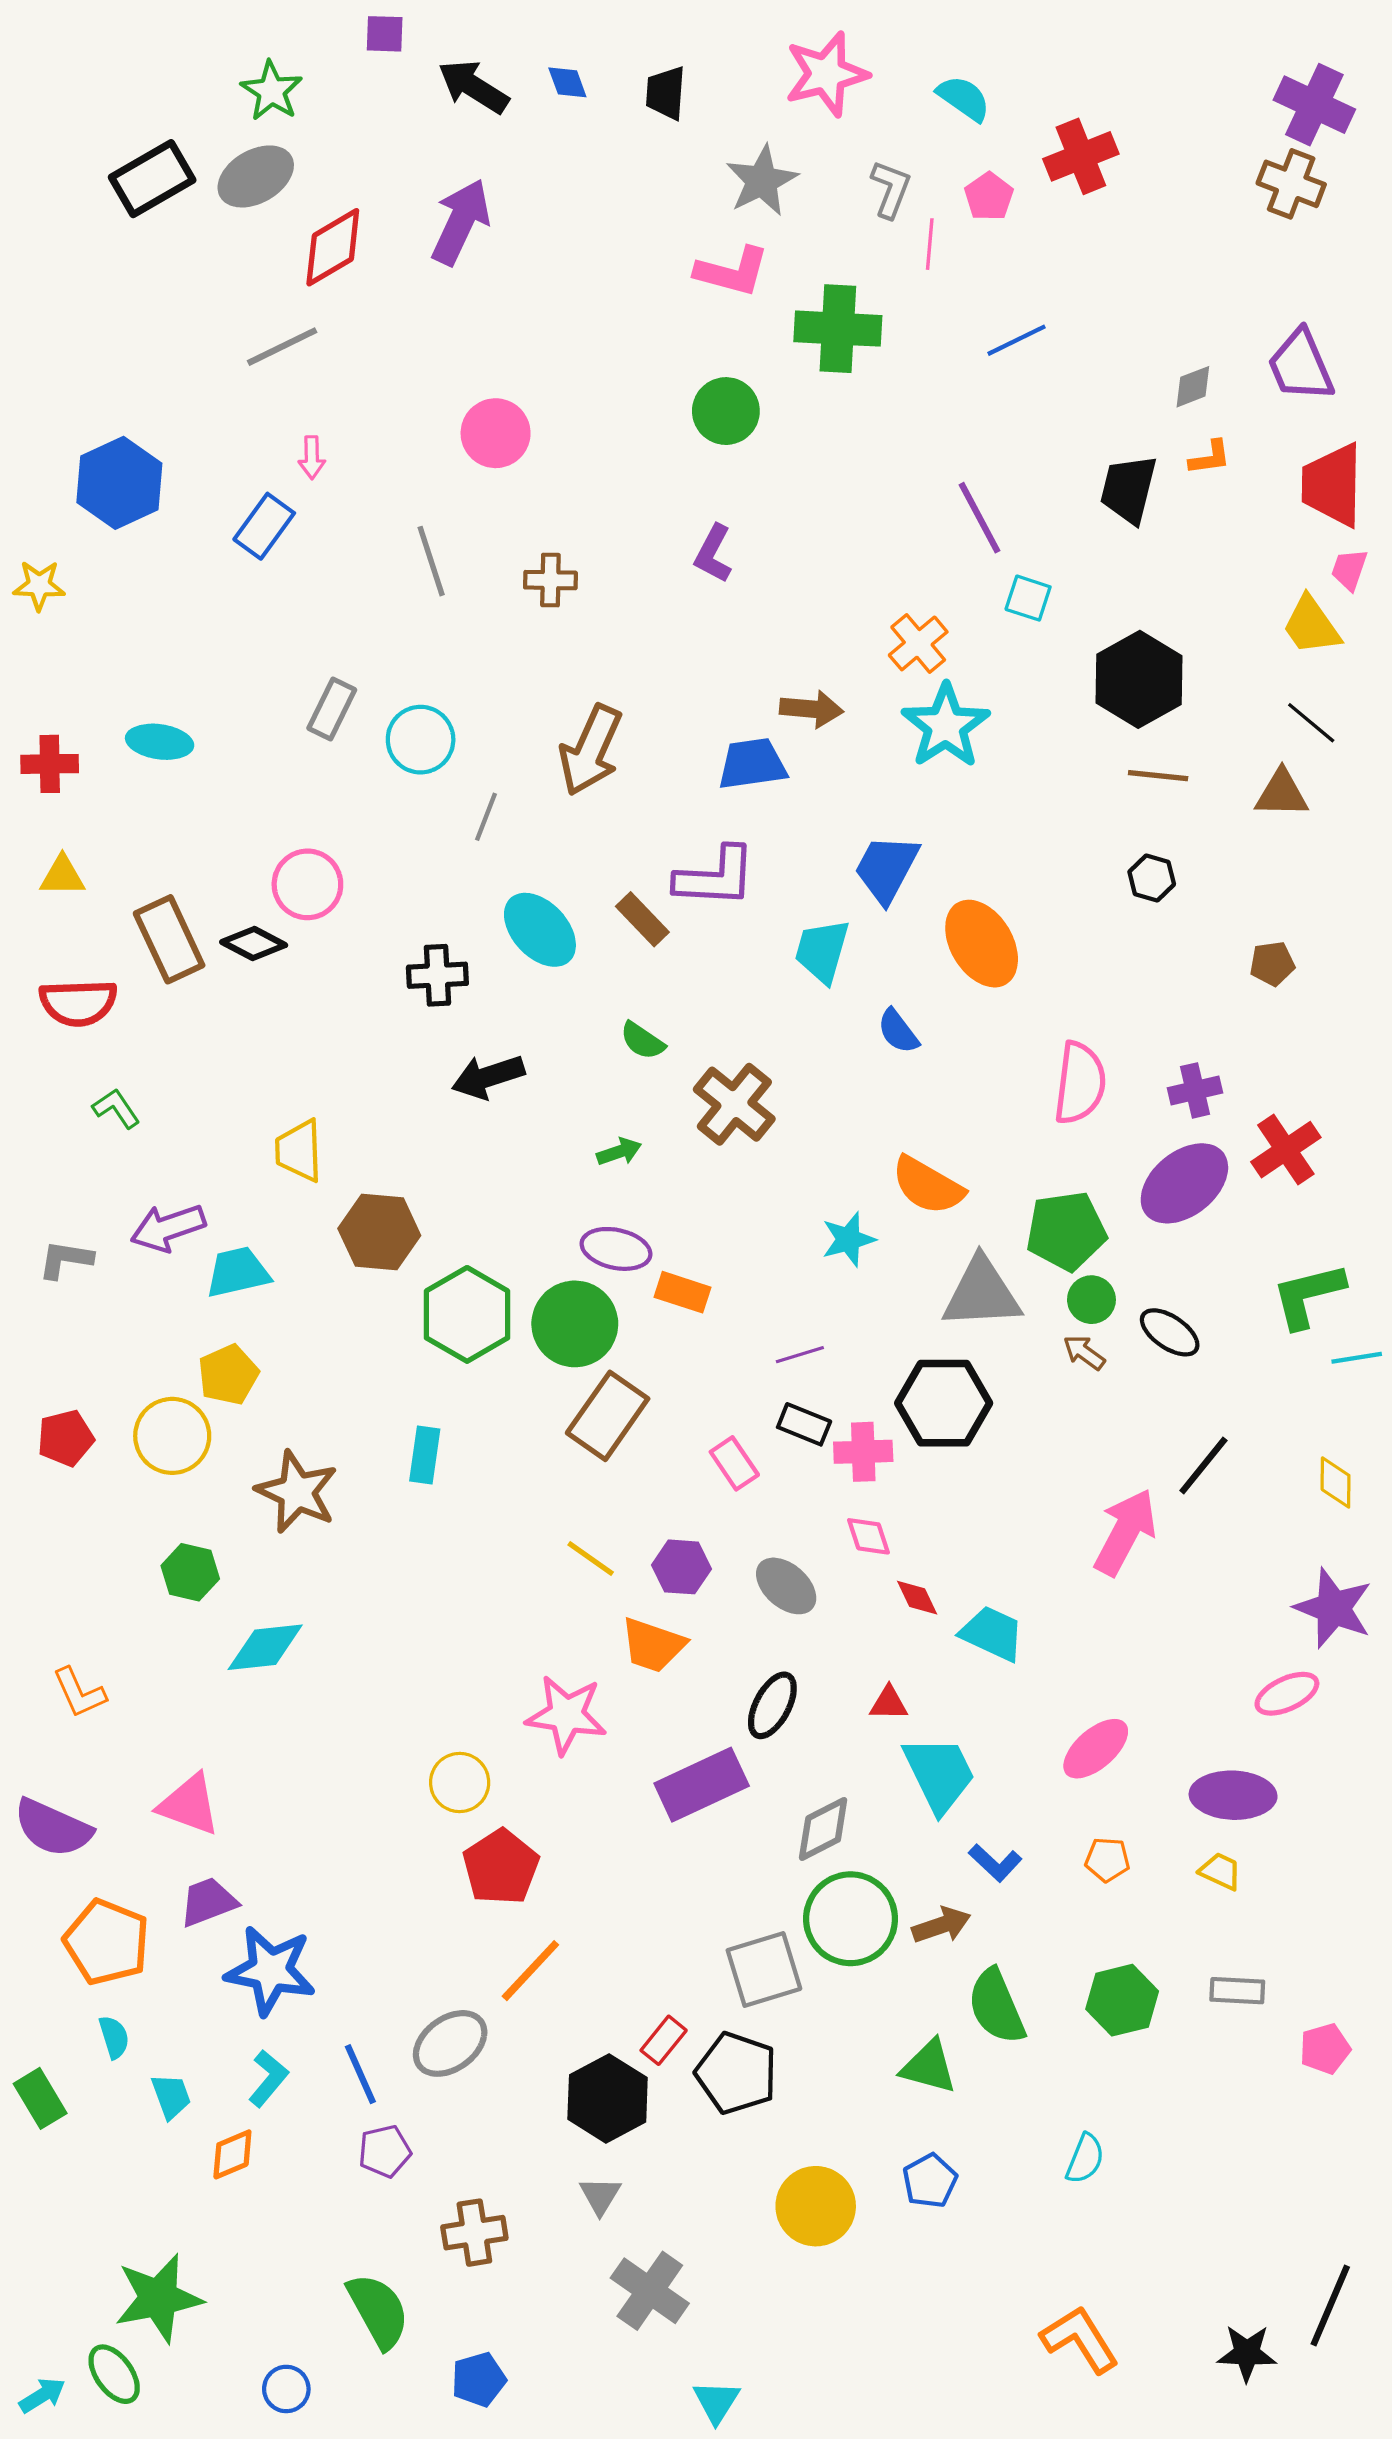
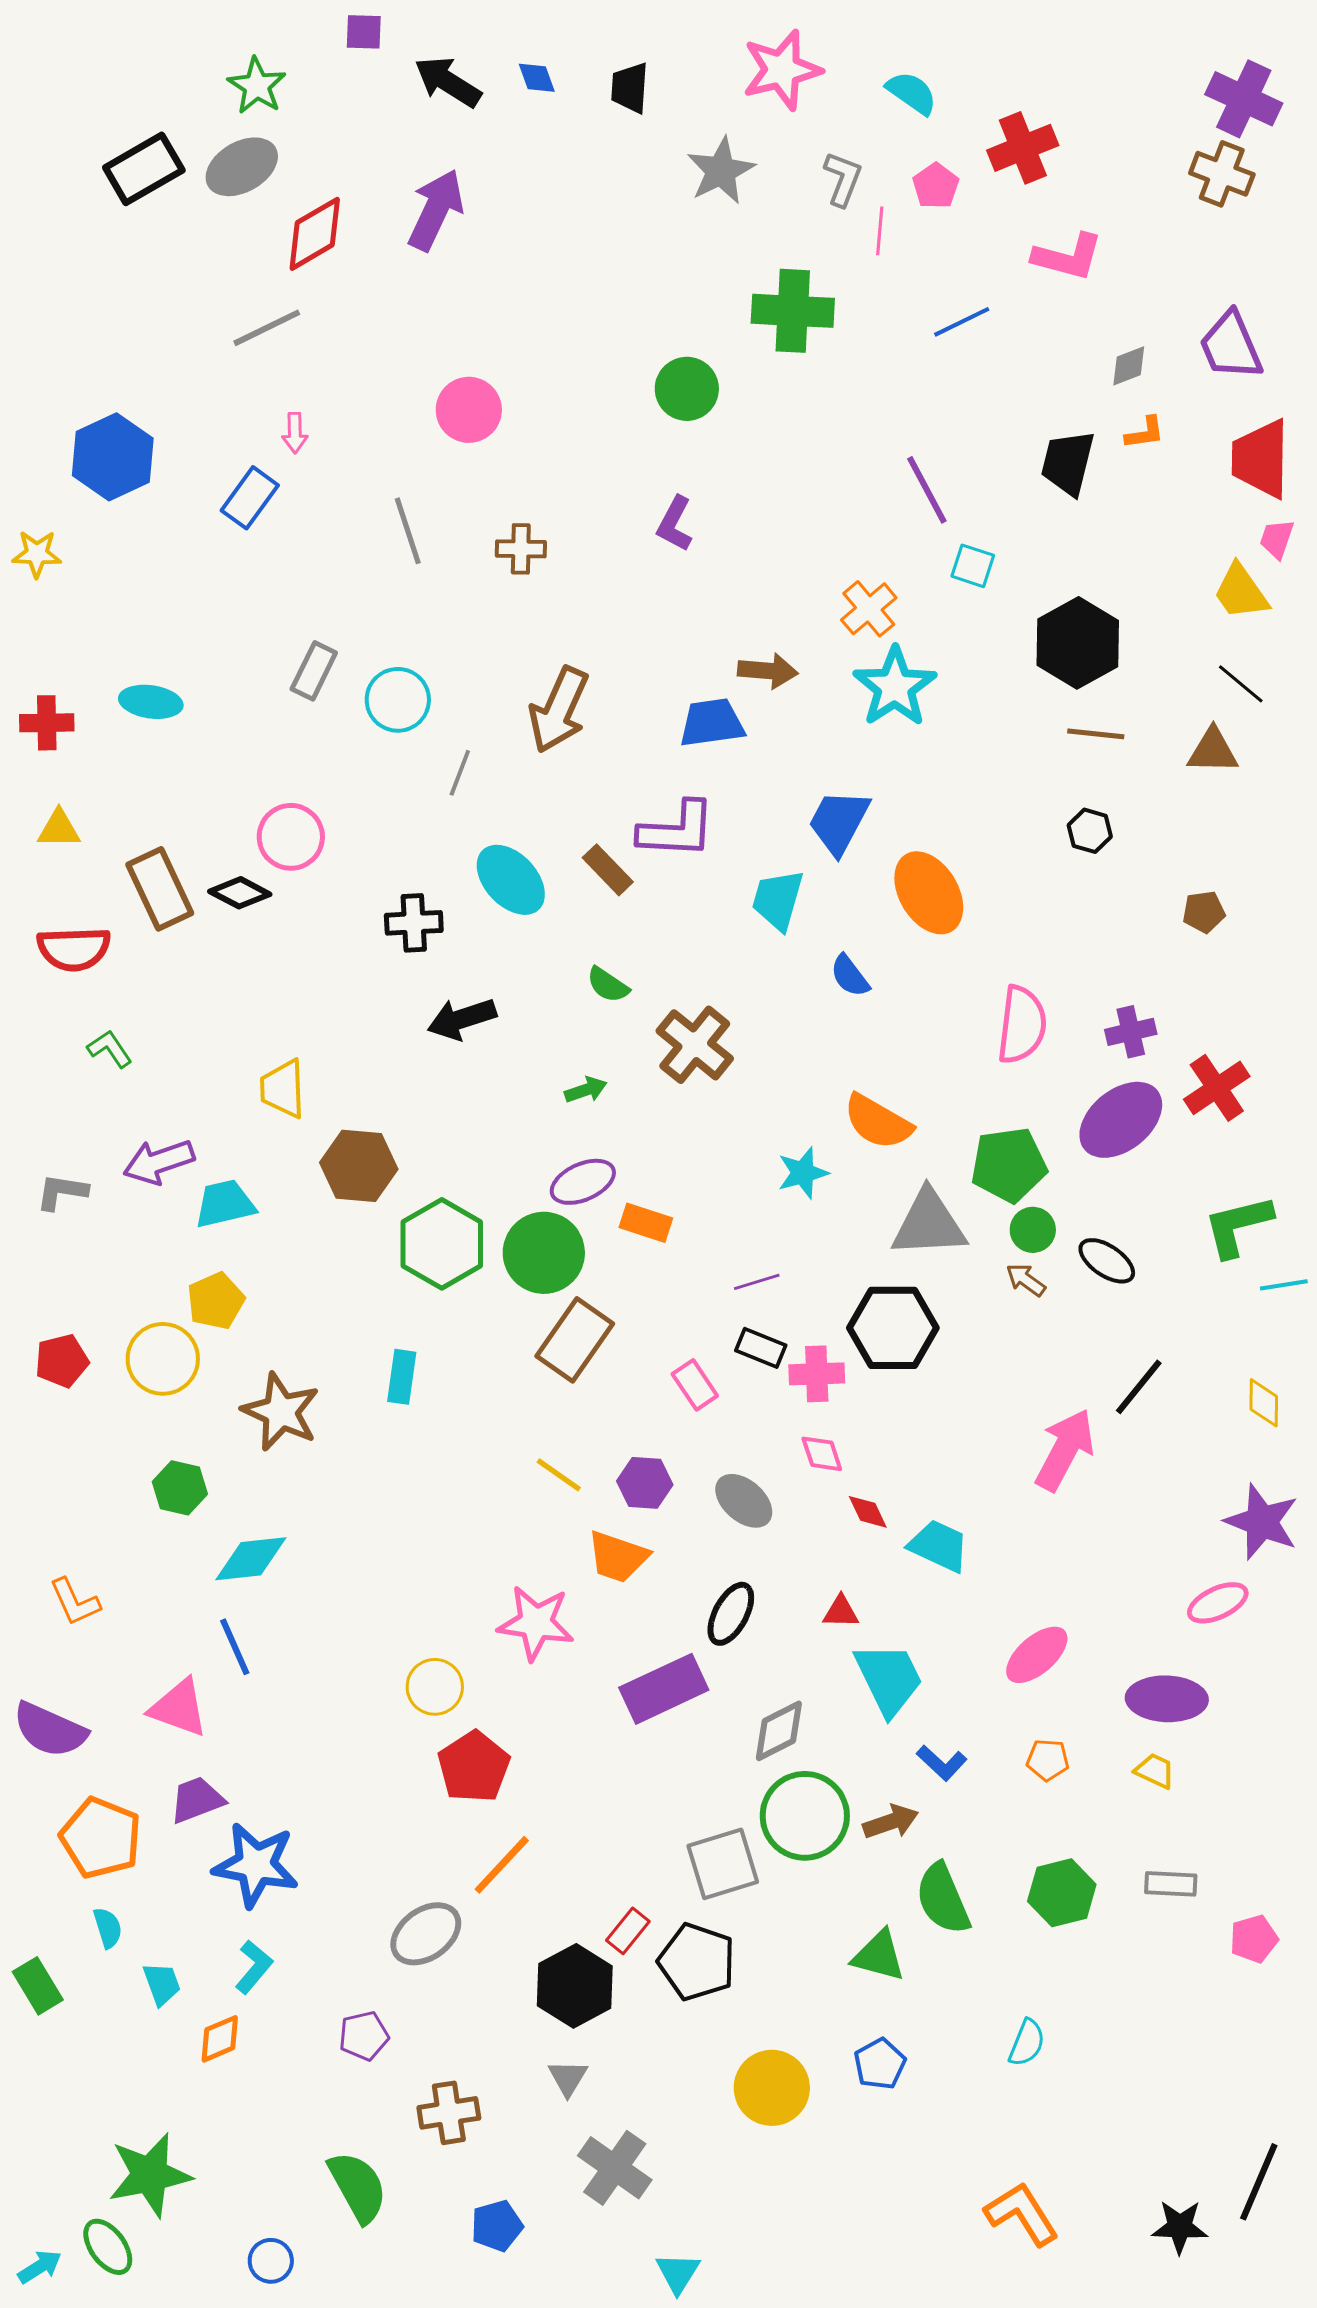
pink L-shape: (732, 272) -> (1068, 257), moved
purple ellipse: (616, 1249) -> (583, 1182), turned -36
blue line: (360, 2074) -> (235, 1647), moved
blue pentagon: (479, 2379) -> (497, 2226), moved

